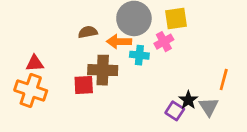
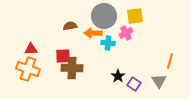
brown cross: (103, 70) -> (72, 68), moved
red square: (84, 85) -> (63, 56), moved
black star: (188, 100) -> (118, 76), moved

